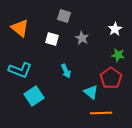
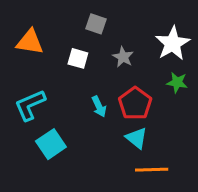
orange triangle: (20, 28) -> (30, 42), turned -30
white star: (115, 29) -> (173, 43), size x1.6
cyan L-shape: (20, 70) -> (30, 105), turned 135
red pentagon: (111, 78) -> (135, 104), moved

